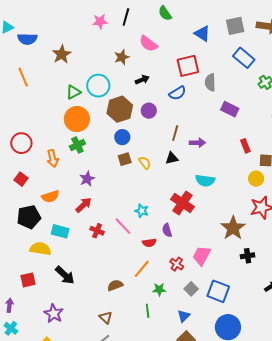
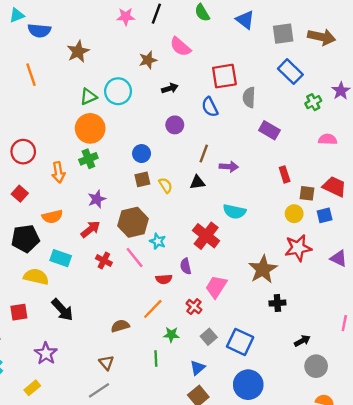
blue triangle: (202, 34) -> (245, 20), moved
blue semicircle: (177, 93) -> (210, 107), turned 90
brown hexagon: (120, 109) -> (133, 222), moved
pink trapezoid: (202, 256) -> (216, 287), moved

